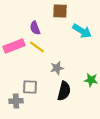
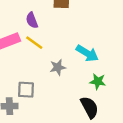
cyan arrow: (82, 31) -> (87, 53), moved
black semicircle: (64, 91) -> (90, 107), moved, turned -42

